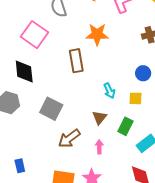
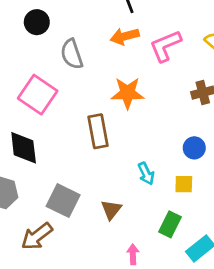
brown triangle: (99, 118) -> (111, 210), moved
brown arrow: (69, 138) -> (37, 236), moved

